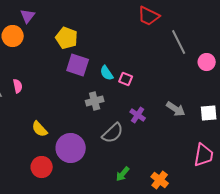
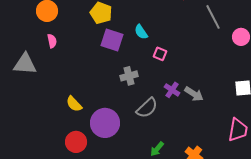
cyan semicircle: (107, 73) -> (141, 32), moved
pink semicircle: (18, 86) -> (52, 41), moved
gray arrow: (176, 109) -> (194, 94), moved

